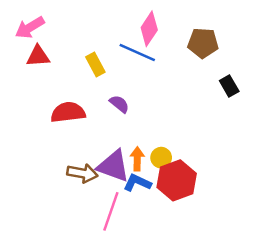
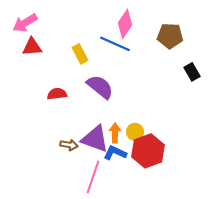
purple semicircle: (119, 104) -> (100, 87), size x1.6
red semicircle: (68, 112) -> (57, 94), size x0.7
brown arrow: (82, 173) -> (69, 145), size x0.7

